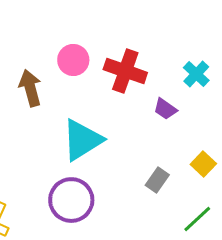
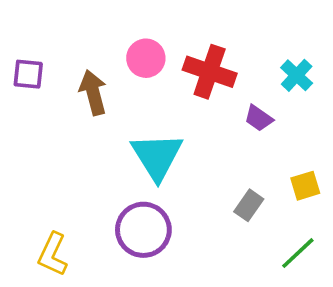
cyan triangle: (82, 140) -> (157, 156), turned -30
yellow square: (203, 164) -> (305, 186), turned 30

